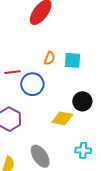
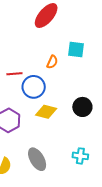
cyan square: (73, 60) -> (76, 49), moved
yellow diamond: (62, 118) -> (46, 112), moved

